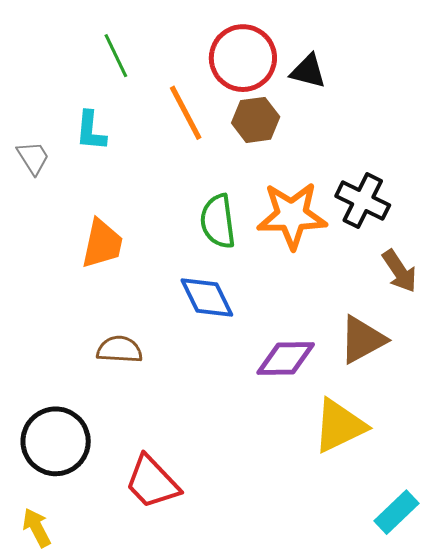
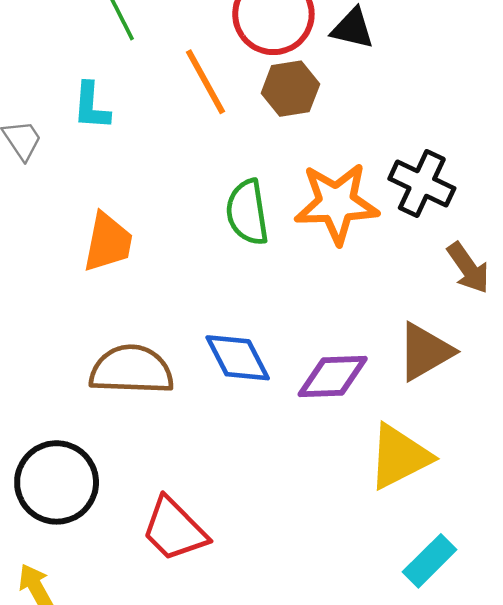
blue diamond: (207, 297) -> (238, 358), moved
brown semicircle: (119, 350) -> (131, 370), size x1.5
cyan rectangle: (396, 512) -> (430, 561), moved

